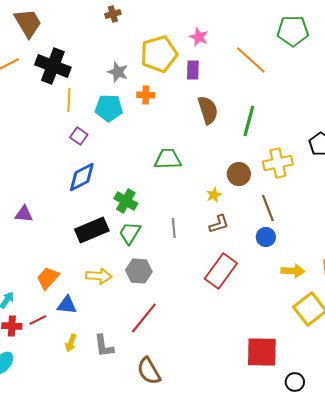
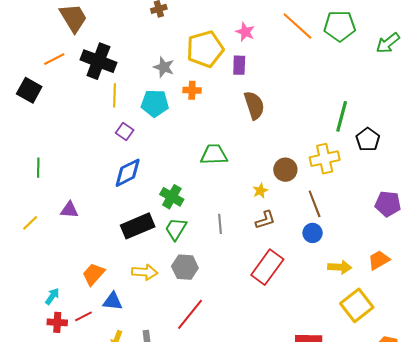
orange line: (251, 60) -> (297, 26), moved
green line: (249, 121) -> (342, 116), moved

